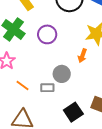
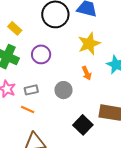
orange arrow: (82, 56) -> (87, 73), moved, turned -32
gray rectangle: (47, 88) -> (31, 90), moved

